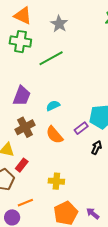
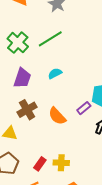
green cross: (20, 42) -> (18, 43), moved, turned 35
cyan semicircle: (53, 106) -> (55, 73), moved
red rectangle: (22, 165) -> (40, 164), moved

